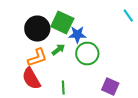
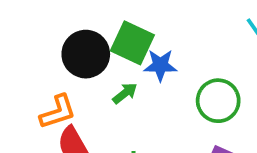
green circle: (87, 54) -> (218, 101), moved
orange L-shape: (37, 58) -> (58, 112), moved

